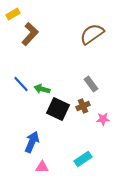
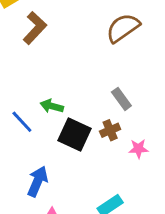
blue line: (21, 84) -> (22, 122), moved

